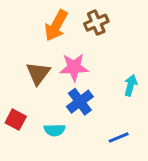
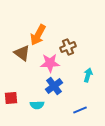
brown cross: (96, 23) -> (68, 47), moved
brown triangle: (38, 73) -> (22, 53), moved, turned -30
red square: (16, 120) -> (11, 98), turned -32

